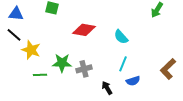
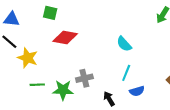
red diamond: (84, 30) -> (65, 38), moved
green star: (62, 63) -> (63, 90), moved

